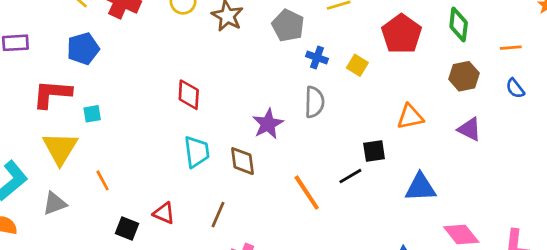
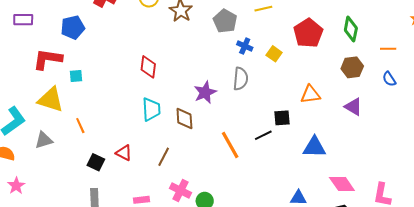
yellow triangle: (60, 148) -> (51, 100), turned -48

